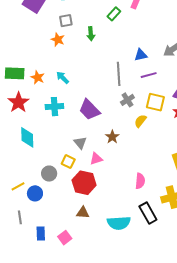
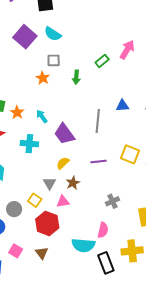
purple line: (149, 75) -> (98, 162), moved
gray cross: (127, 100) -> (112, 201), moved
purple trapezoid: (89, 110) -> (64, 134), moved
yellow semicircle: (140, 121) -> (63, 163), moved
brown star: (112, 137) -> (73, 183), moved
brown triangle: (83, 213) -> (42, 253), turned 40
cyan semicircle: (119, 223) -> (83, 245), moved
pink square: (65, 238) -> (16, 251), moved, turned -32

